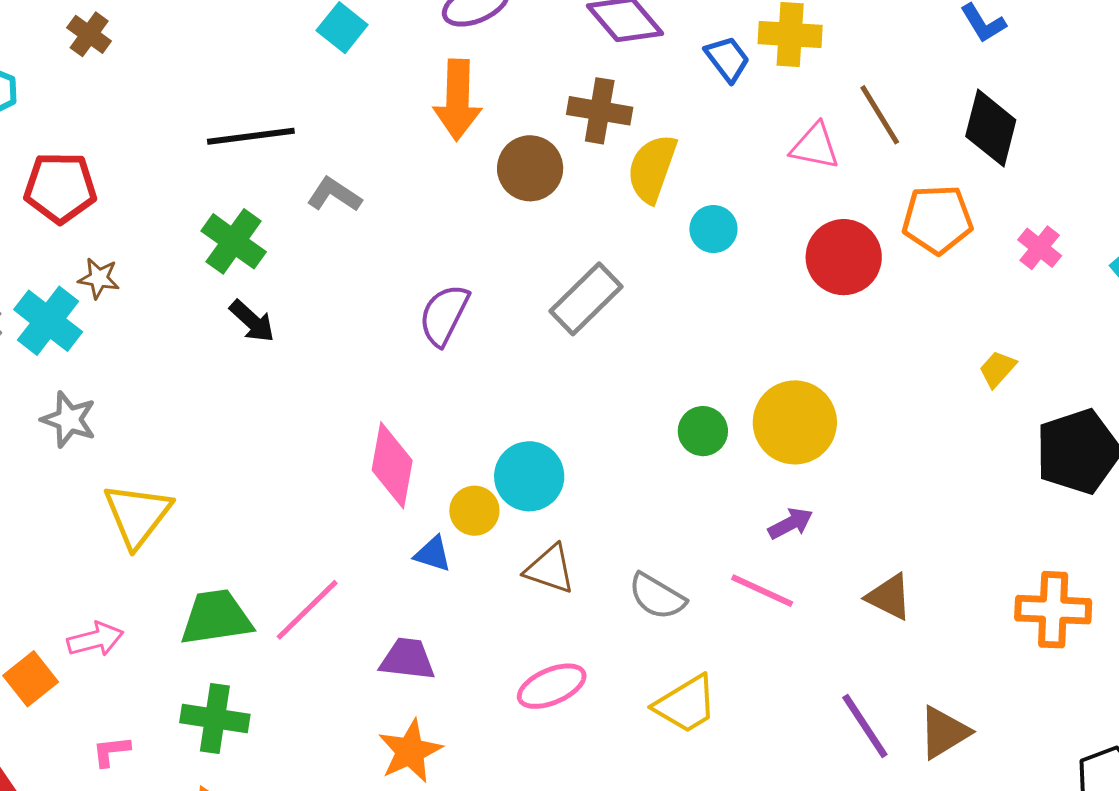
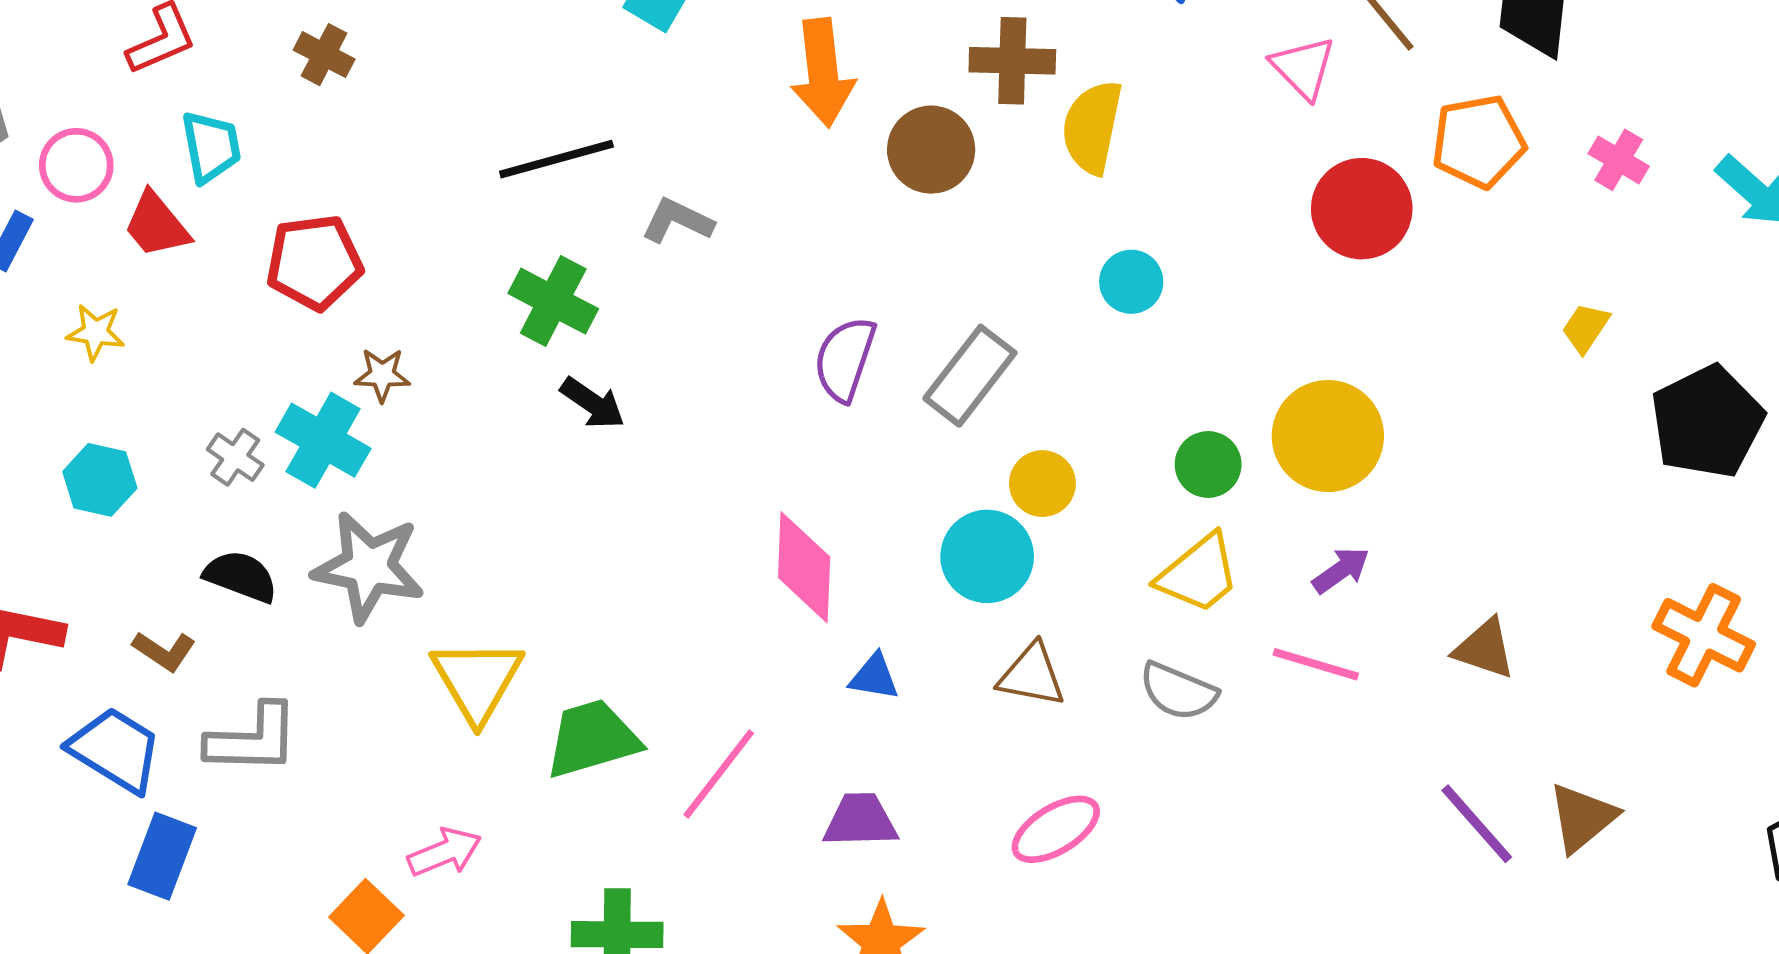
pink triangle: (815, 146) -> (1303, 68), turned 42
cyan circle: (713, 229) -> (1131, 282), moved
gray rectangle: (586, 299) -> (970, 376), moved
gray star: (69, 420) -> (369, 567), size x1.5
yellow circle: (474, 511) -> (1042, 484), moved
orange cross: (1053, 610) -> (1704, 635), turned 32
green trapezoid: (216, 617) -> (592, 739), moved
yellow trapezoid: (686, 704) -> (1199, 574), moved

